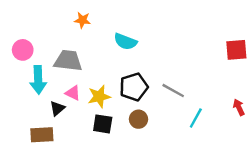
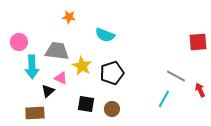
gray line: (173, 91) -> (176, 76), moved
yellow star: (99, 96) -> (82, 66), moved, turned -30
brown circle: (139, 119) -> (112, 109), moved

